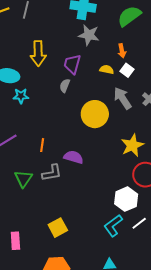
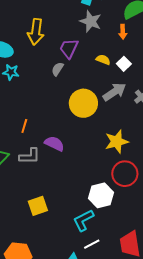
orange arrow: (122, 51) -> (123, 32), moved
gray arrow: (123, 98) -> (114, 92), turned 80
white line: (139, 223) -> (92, 244), moved
yellow square: (58, 228) -> (38, 206), moved

